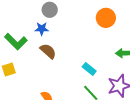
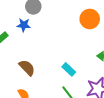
brown semicircle: (48, 51) -> (27, 68), moved

